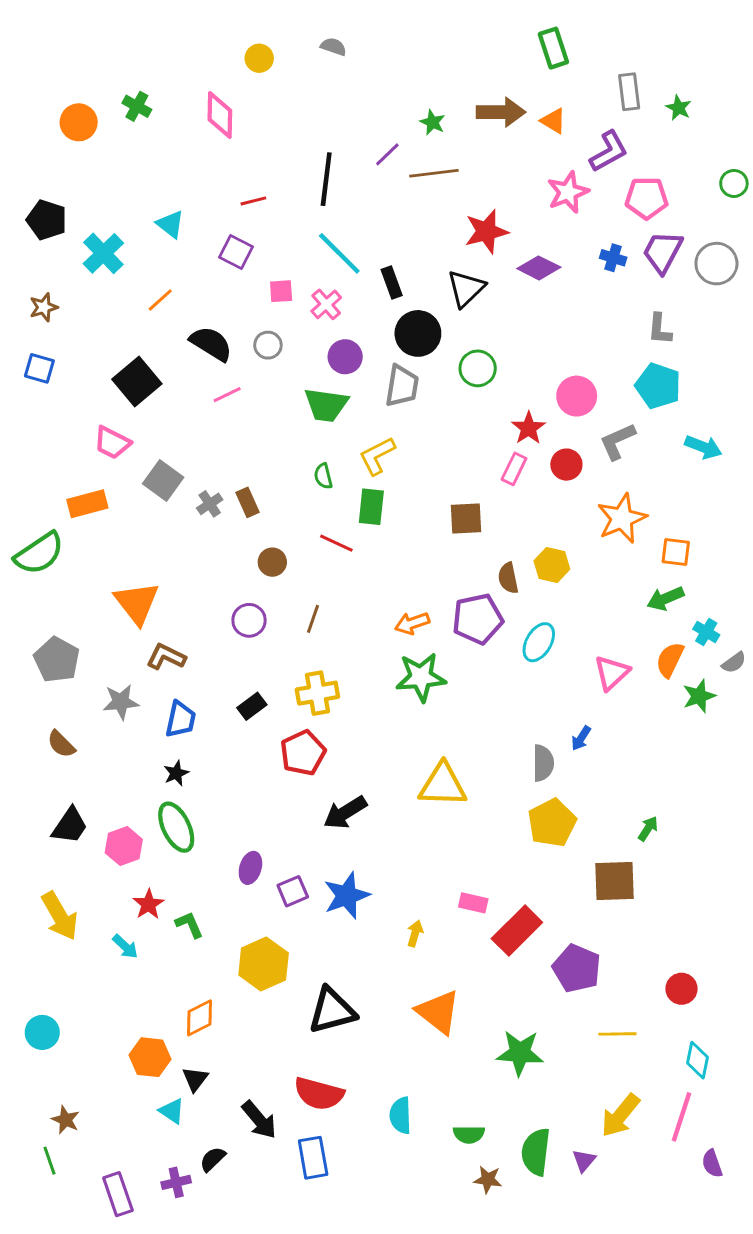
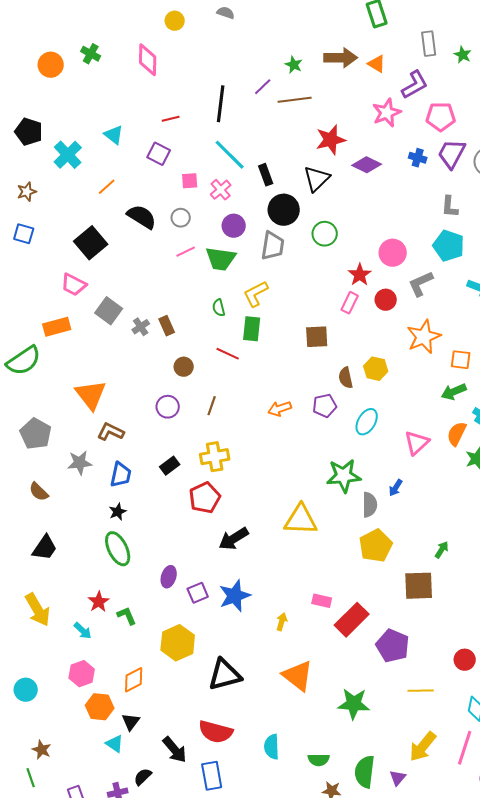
pink line: (227, 395) -> (186, 252), moved
purple pentagon: (478, 619) -> (325, 406), size x0.7
green star: (421, 677) -> (344, 476), moved
pink hexagon: (124, 846) -> (82, 674), moved

